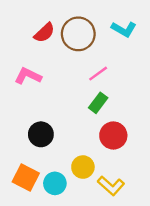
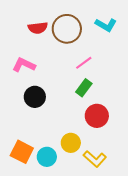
red semicircle: (44, 33) -> (38, 28), turned 36
black circle: (41, 134) -> (35, 97), moved

